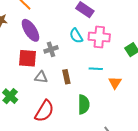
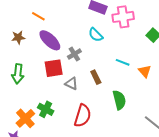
pink cross: (99, 37) -> (123, 17), moved
cyan line: (96, 69) -> (123, 62), turned 32
gray triangle: (41, 77) -> (71, 84), turned 32

